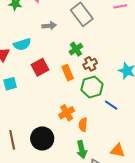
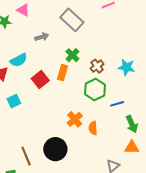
brown cross: (90, 64) -> (97, 66), moved
orange rectangle: (68, 73) -> (63, 73), moved, turned 49
blue line: (111, 105) -> (117, 104), turned -40
green arrow: (82, 150) -> (132, 124), moved

